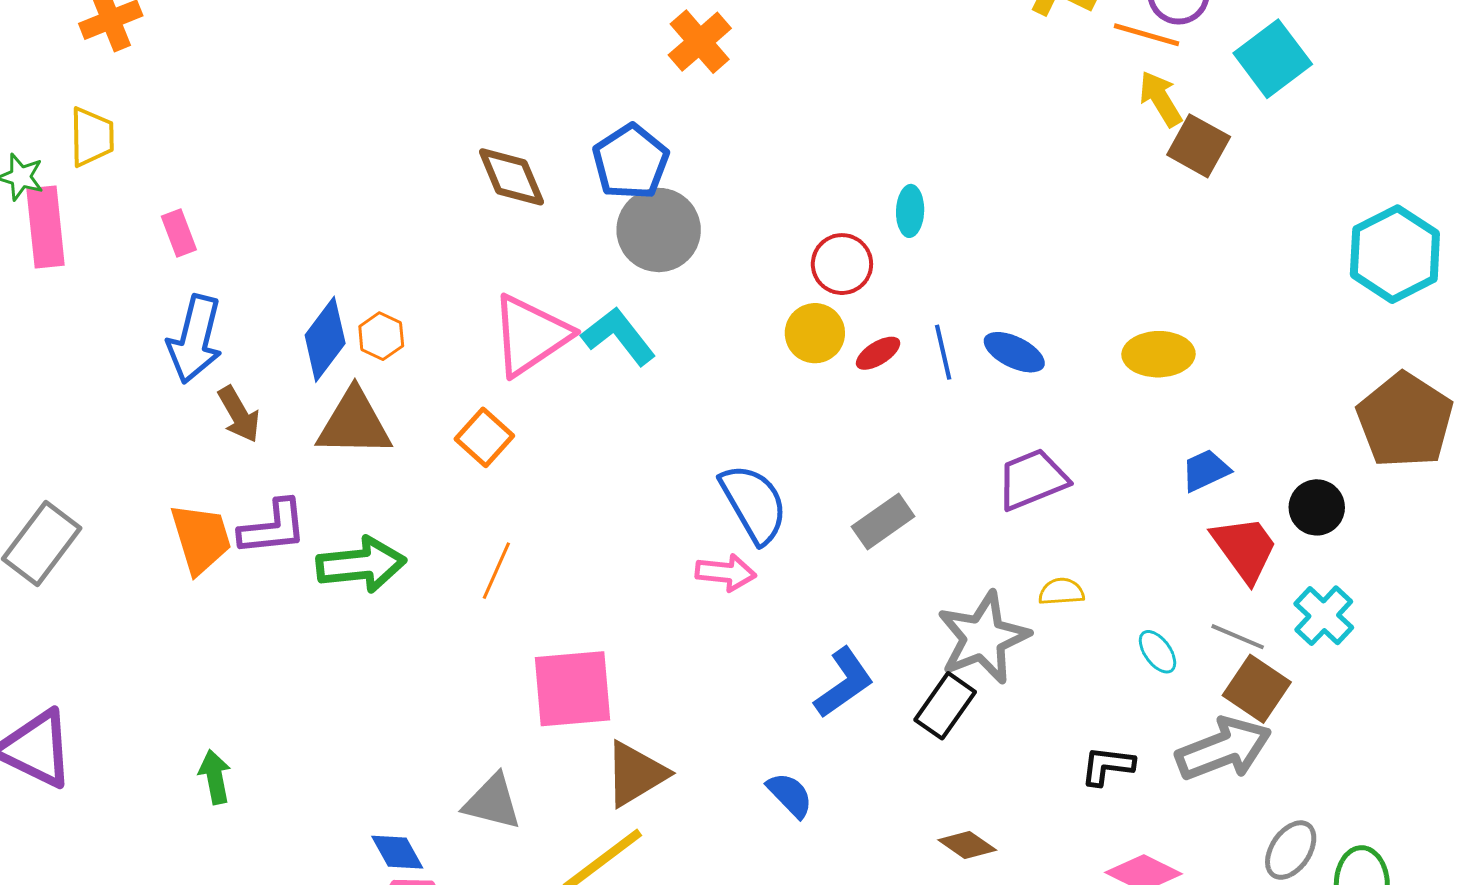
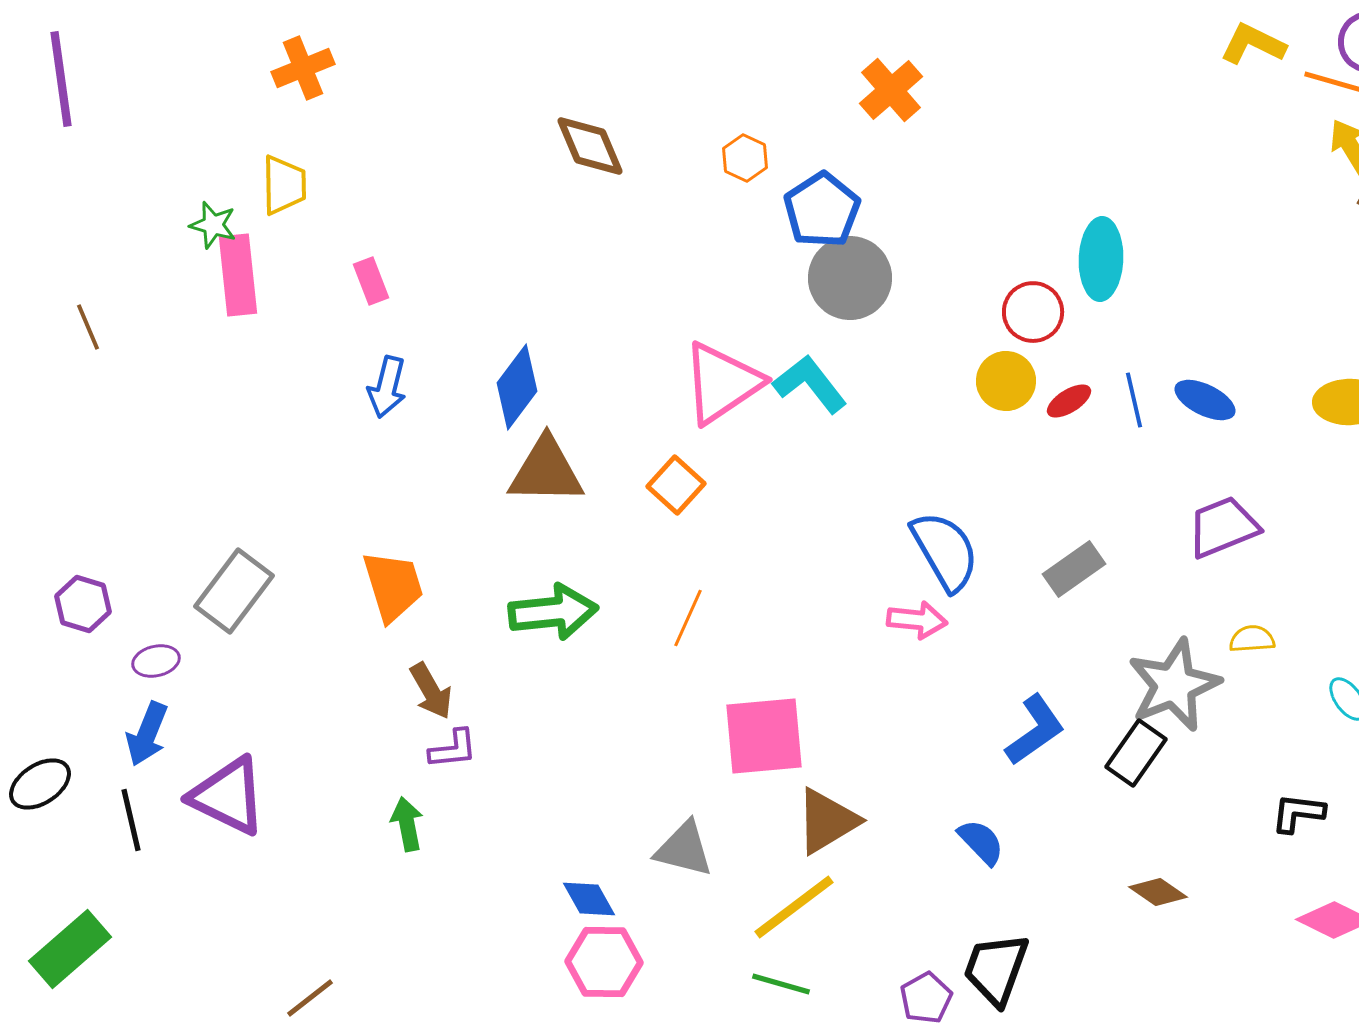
brown diamond: (511, 177) -> (590, 146), moved
cyan ellipse: (910, 211) -> (1101, 259), size x1.6
orange hexagon: (381, 336) -> (745, 158), moved
blue arrow: (195, 339) -> (387, 387), size x0.7
brown arrow: (239, 414) -> (431, 691), moved
purple L-shape: (273, 527) -> (453, 749), moved, size x0.7

